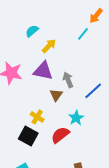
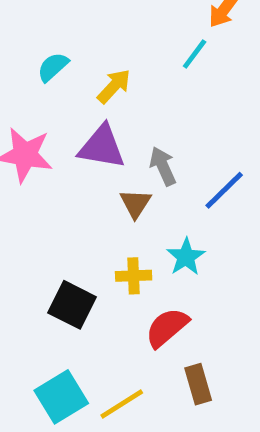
cyan semicircle: (32, 31) -> (53, 67), moved
yellow cross: (37, 117) -> (134, 276), moved, turned -32
red semicircle: (60, 135) -> (167, 328), moved

